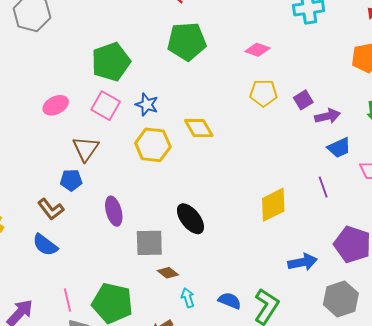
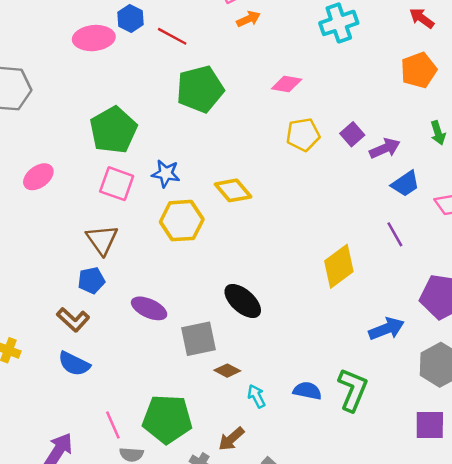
pink ellipse: (56, 105) -> (38, 177), moved
purple ellipse: (114, 211) -> (149, 308), turned -40

